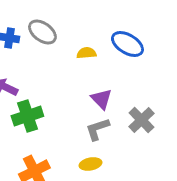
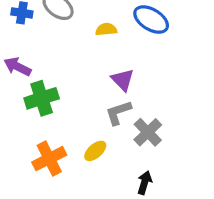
gray cross: (141, 120) -> (148, 132), moved
yellow ellipse: (90, 164) -> (95, 151), moved, turned -30

